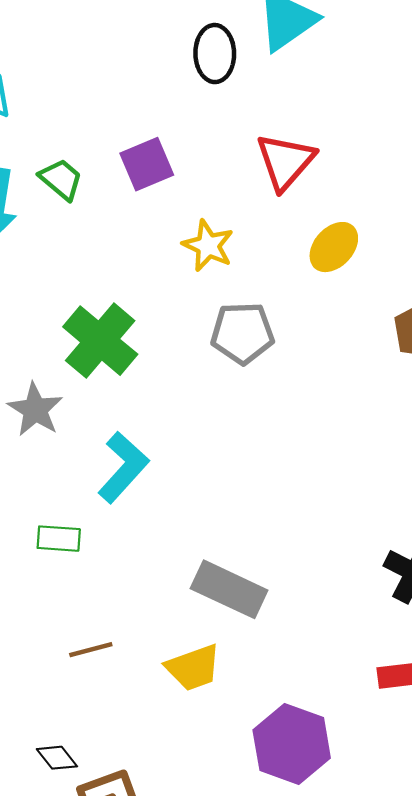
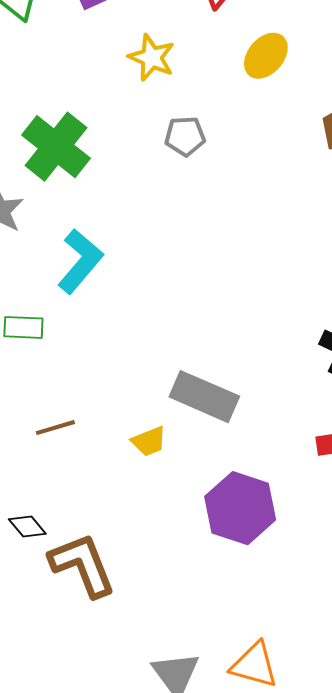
gray pentagon: (242, 333) -> (185, 136), size x0.7
gray rectangle: (229, 589) -> (204, 397), moved
yellow trapezoid: (193, 668) -> (149, 441), size x0.7

